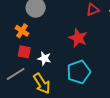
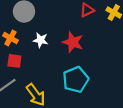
white star: (44, 58) -> (41, 40), moved

